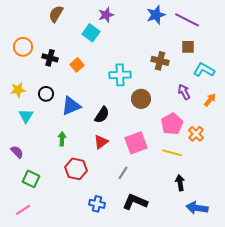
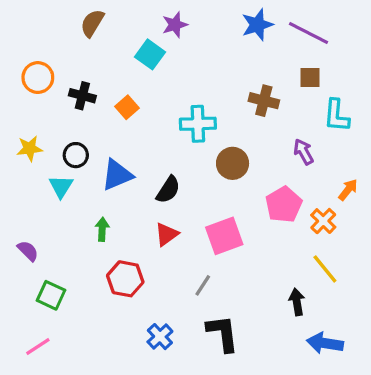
cyan L-shape: (204, 70) -> (336, 115), turned -115
orange arrow: (210, 100) -> (348, 190), moved
cyan triangle: (26, 116) -> (61, 186), moved
yellow line: (172, 153) -> (325, 269), moved, turned 36
black L-shape: (135, 202) -> (223, 333), turned 60
blue cross: (97, 204) -> (160, 337), turned 35

